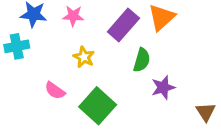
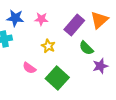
green semicircle: (142, 60) -> (86, 48), turned 119

